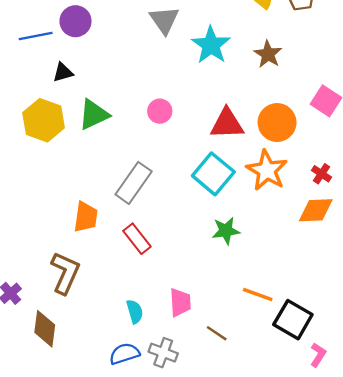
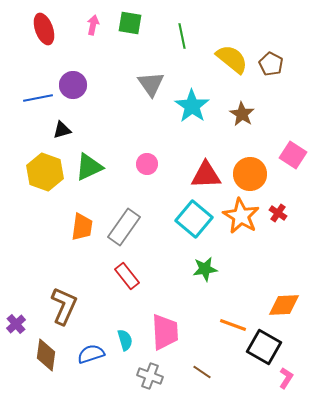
red cross: (321, 174) -> (278, 213), moved
orange diamond: (316, 210) -> (284, 305), moved
orange trapezoid: (86, 217) -> (82, 227), moved
pink trapezoid: (180, 302) -> (165, 332), size x1.4
brown line: (217, 333) -> (202, 372), moved
blue semicircle: (124, 354) -> (91, 354), moved

